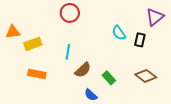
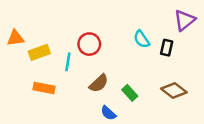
red circle: (70, 13) -> (89, 44), moved
cyan line: (68, 52) -> (68, 62), moved

